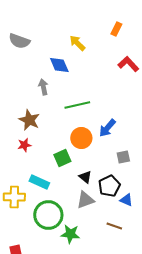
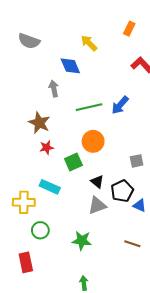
blue arrow: (107, 128) -> (120, 105), moved
red star: (24, 145) -> (47, 148), moved
green circle: (48, 215) -> (40, 230), moved, size x0.6
brown line: (114, 226) -> (132, 244), moved

